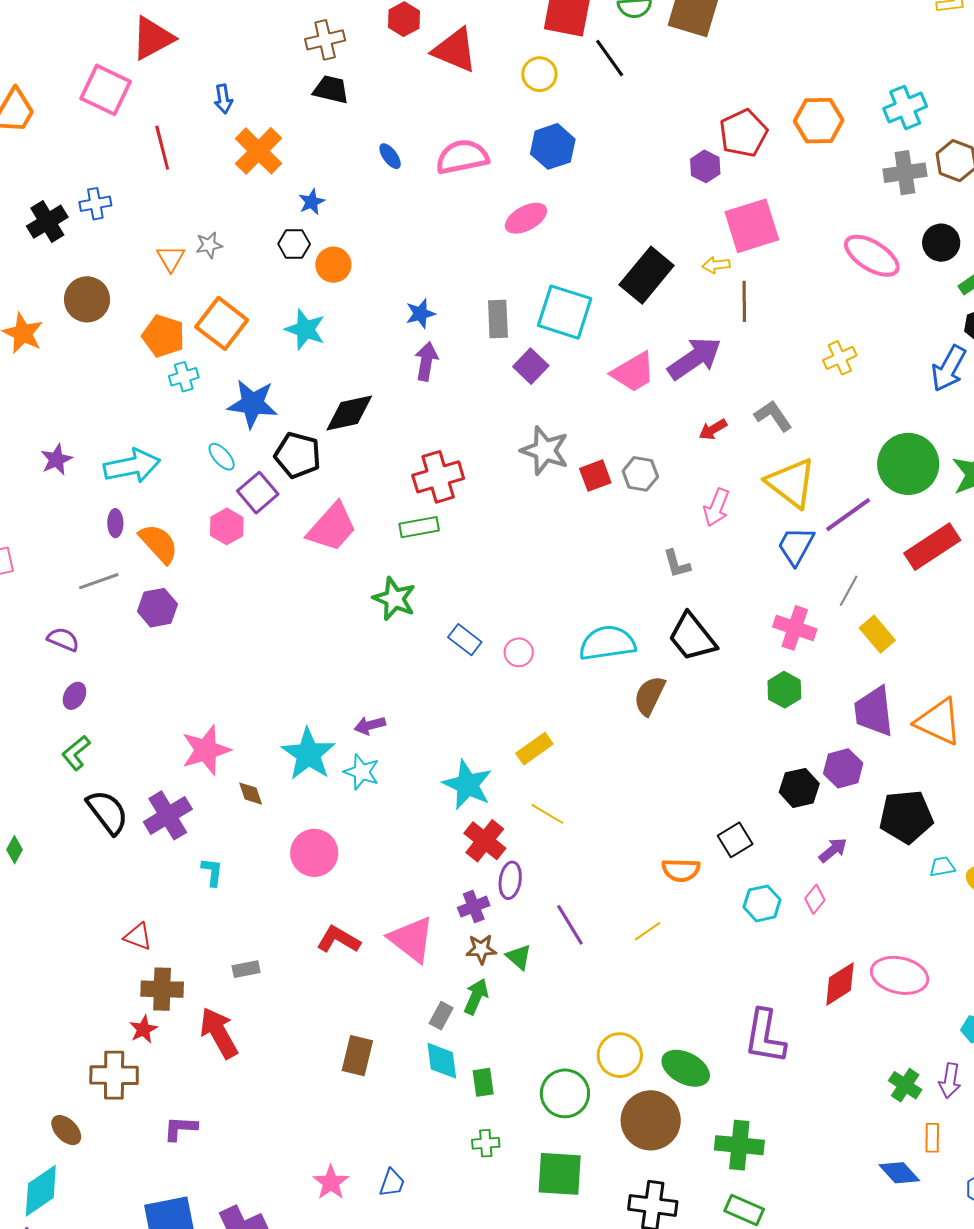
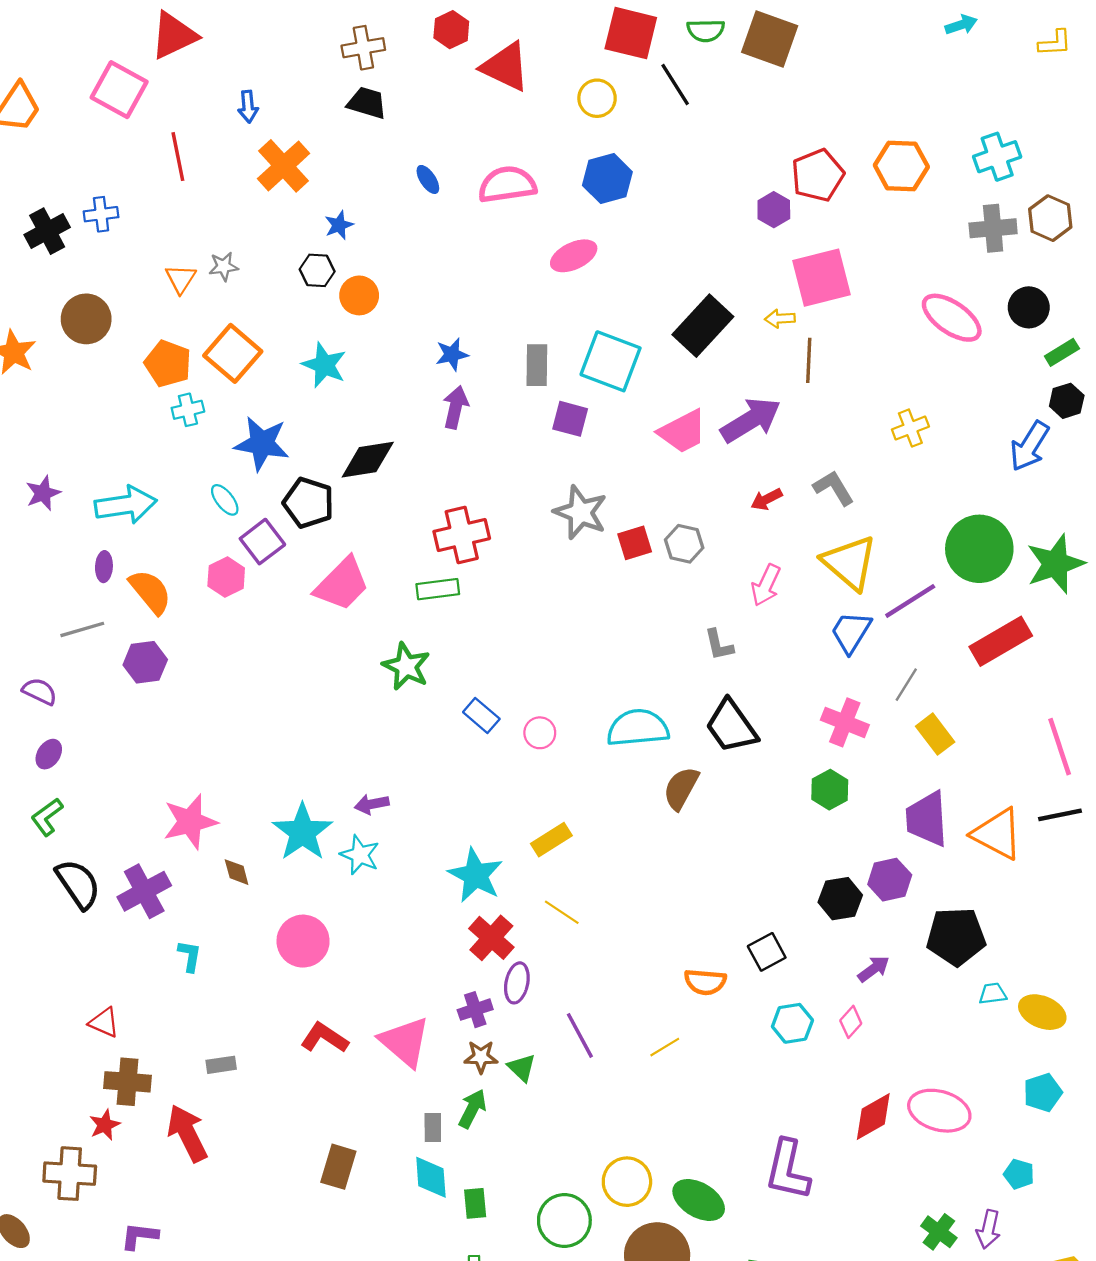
purple square: (531, 366) -> (570, 419), turned -32
gray rectangle: (441, 1016) -> (433, 1128), turned -32

